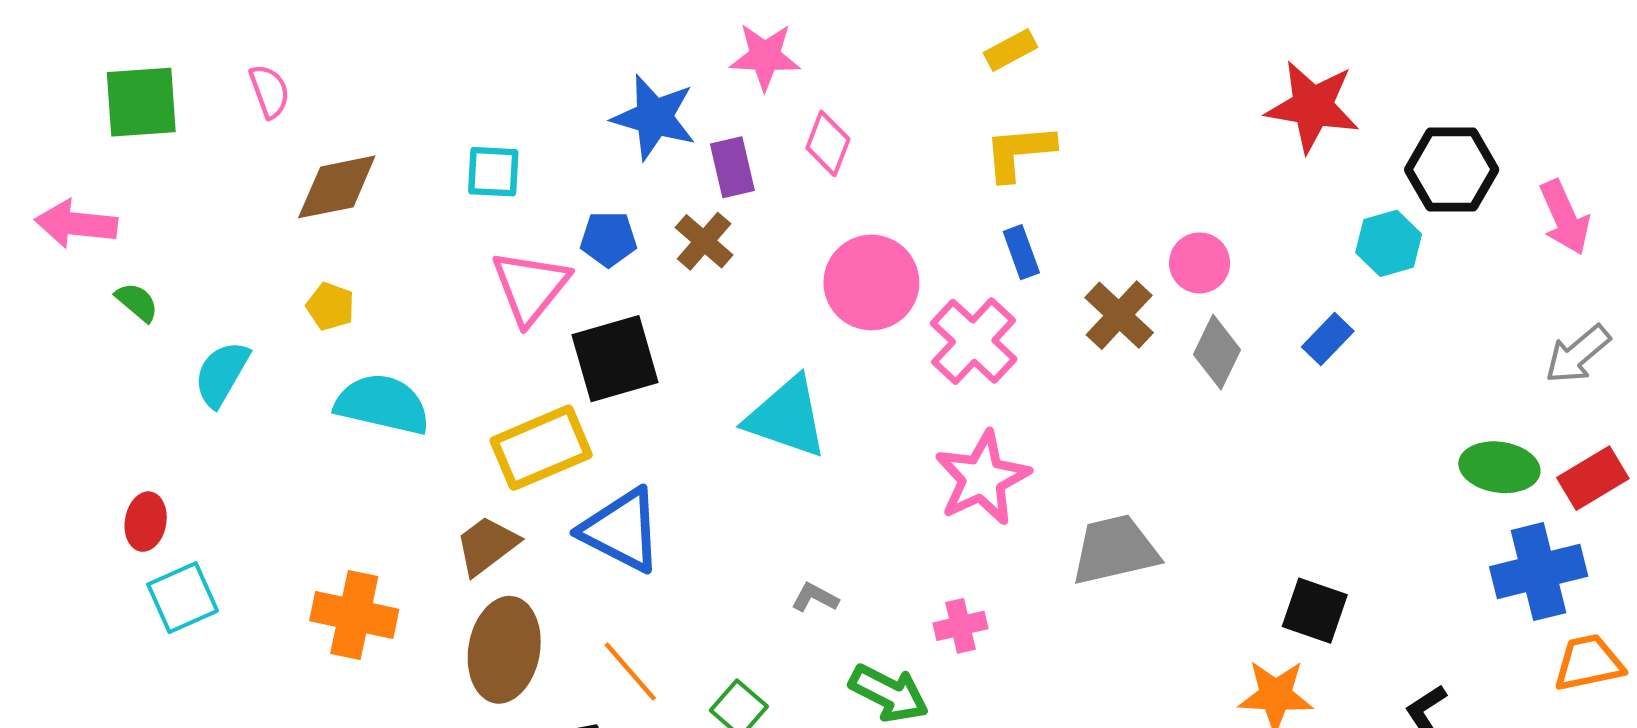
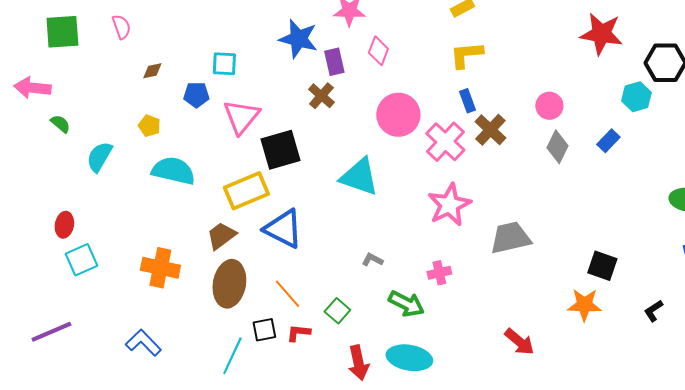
brown diamond: (337, 187) -> (152, 71), size x0.5
blue pentagon: (608, 239) -> (196, 95), moved
brown cross: (1119, 315) -> (490, 130), moved

